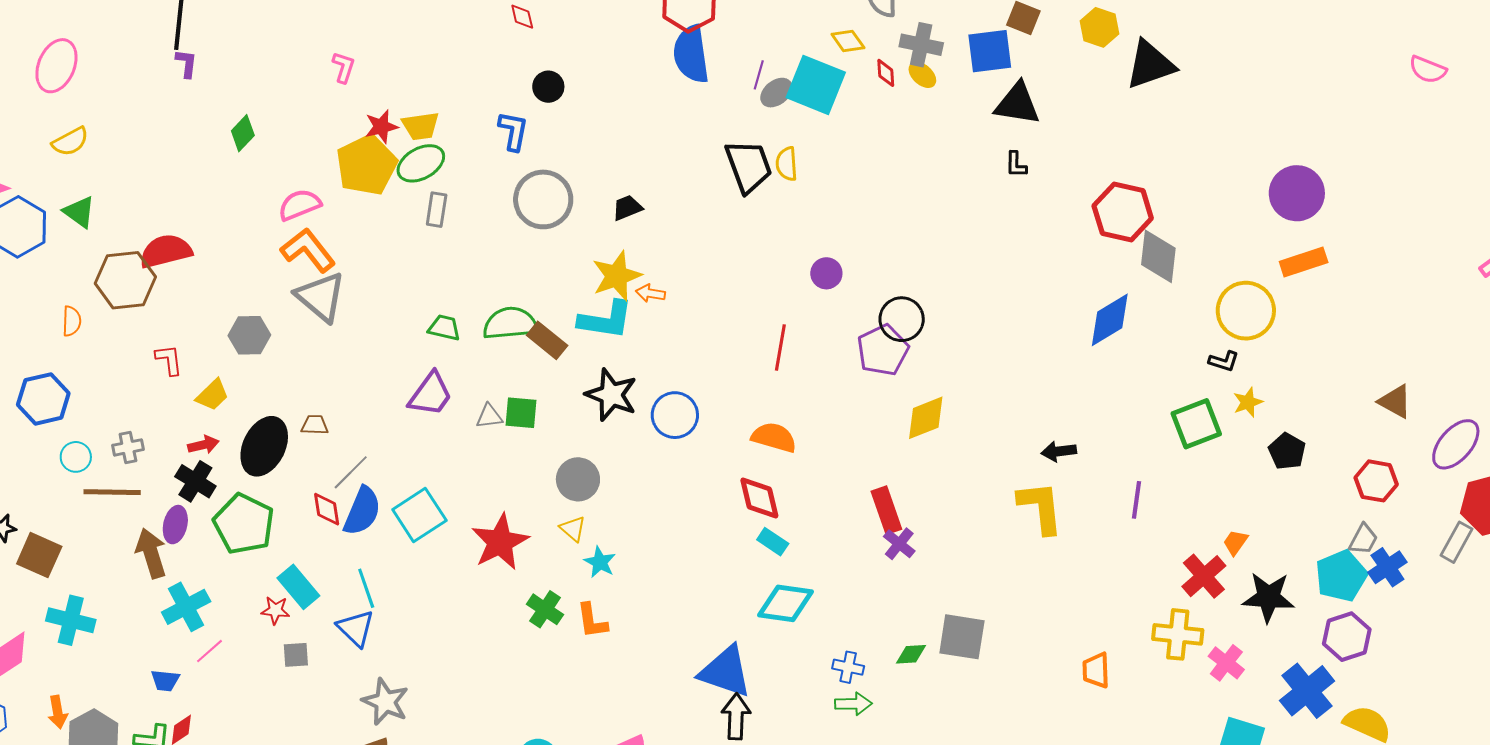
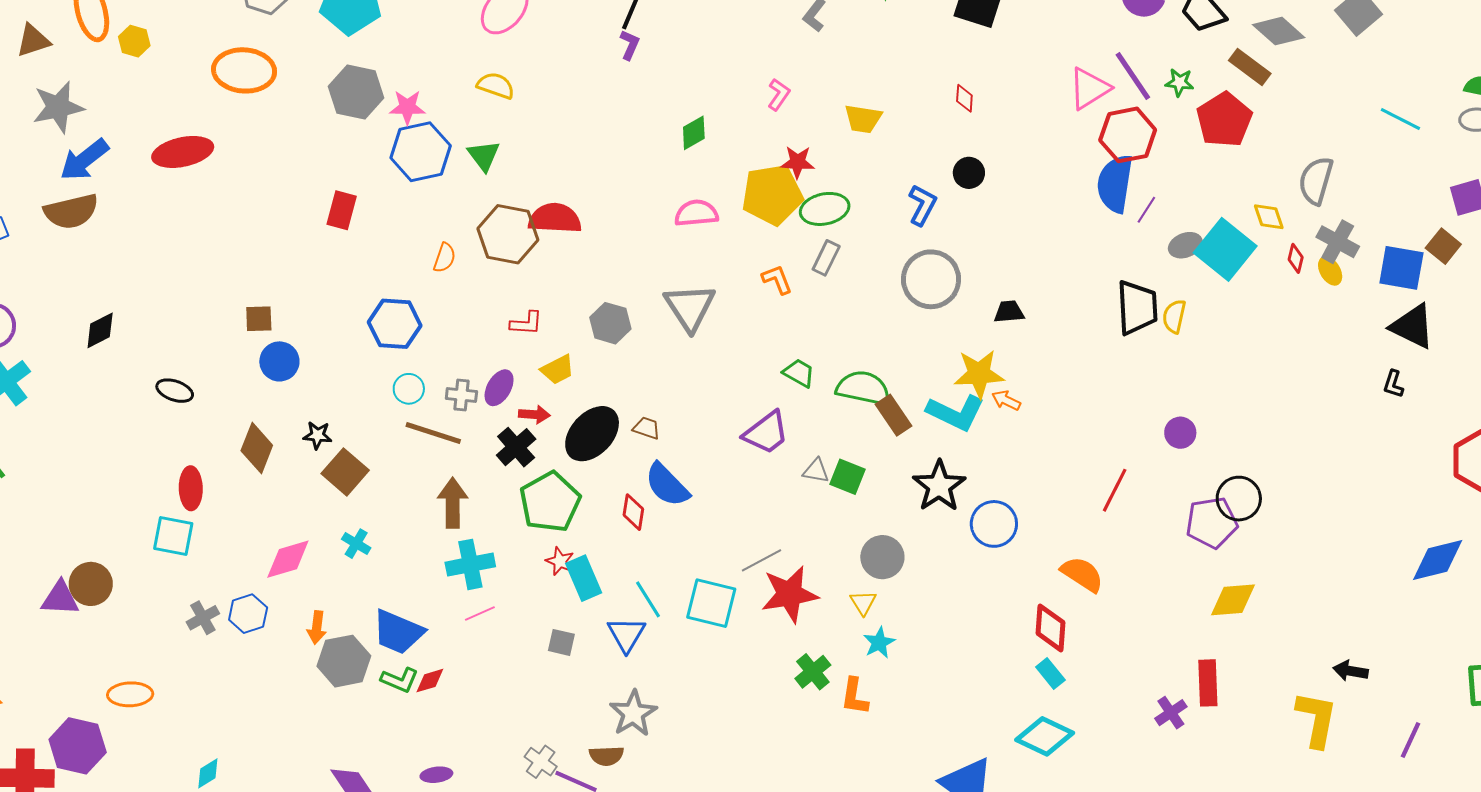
purple line: (759, 75) -> (1146, 210), moved
yellow trapezoid: (421, 126) -> (863, 119), moved
green diamond: (243, 133) -> (694, 133), moved
yellow semicircle: (70, 142) -> (496, 86), turned -150
orange L-shape: (308, 250) -> (777, 279), moved, size x0.6
red L-shape: (169, 360) -> (526, 323), turned 84
gray line: (351, 472) -> (761, 560), moved
red rectangle: (886, 510) -> (1208, 683), moved
blue semicircle: (362, 511) -> (667, 485), moved, turned 96
cyan square: (419, 515) -> (711, 603), moved, turned 30
purple ellipse: (175, 525) -> (499, 388), moved
cyan line: (366, 588) -> (648, 599), turned -30
red star: (275, 610) -> (560, 561), moved
cyan cross: (71, 620) -> (356, 544), size x0.6
blue trapezoid: (165, 681) -> (398, 632), moved, size x1.8

